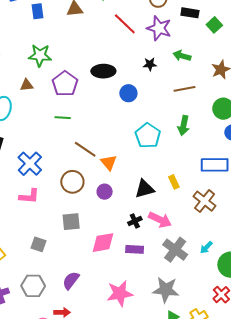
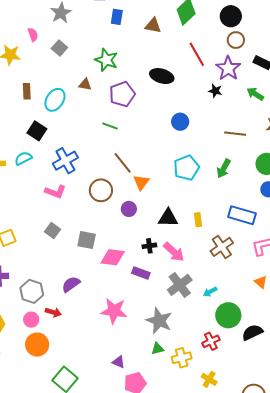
green arrow: (182, 56) -> (255, 94), moved
black star: (150, 64) -> (215, 91), moved
black ellipse: (103, 71) -> (162, 76), moved
gray square: (71, 222) -> (87, 240), moved
gray square: (38, 244) -> (53, 231), moved
gray hexagon: (33, 286) -> (32, 291), moved

